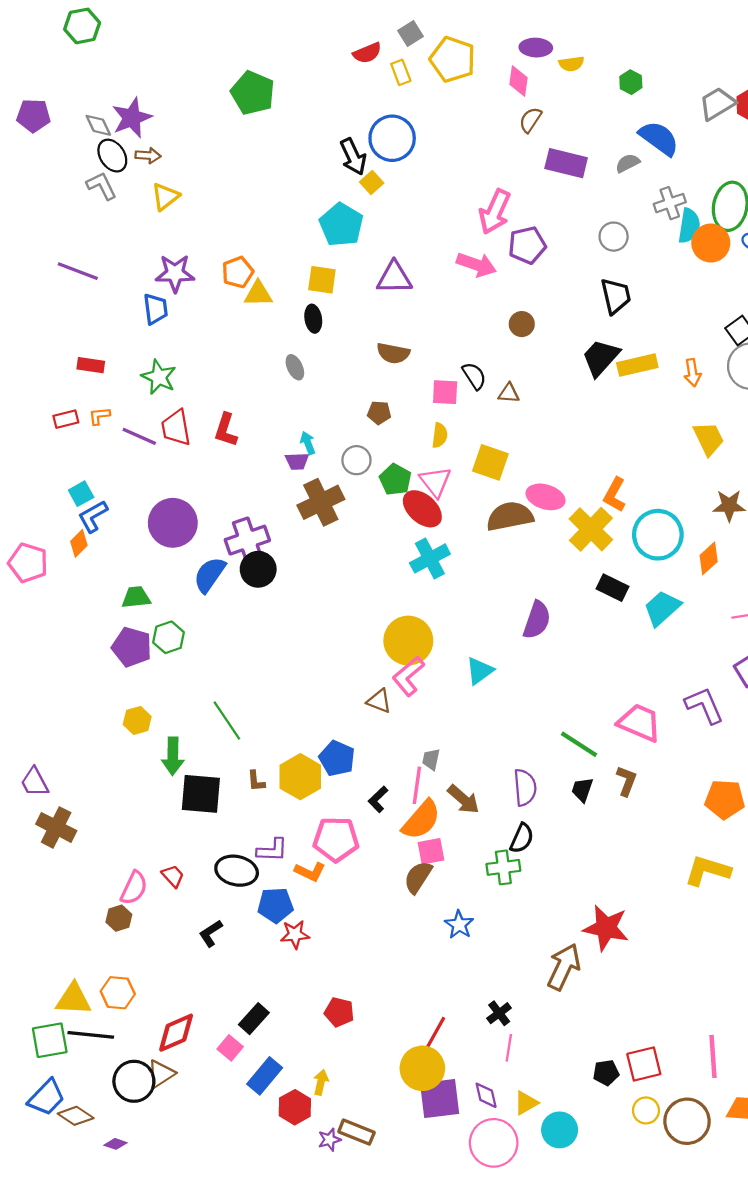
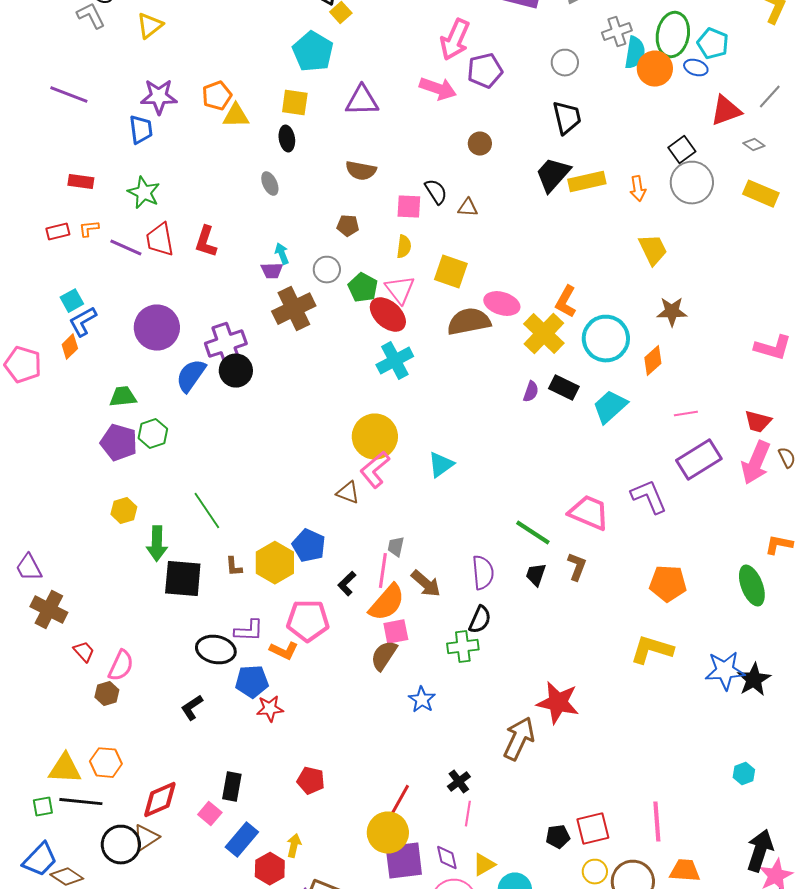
purple semicircle: (537, 620) -> (531, 392), moved, size x0.6
red trapezoid: (173, 876) -> (84, 652), moved
black rectangle: (254, 1019) -> (232, 787), turned -32
green square: (50, 1040) -> (43, 807), size x0.6

